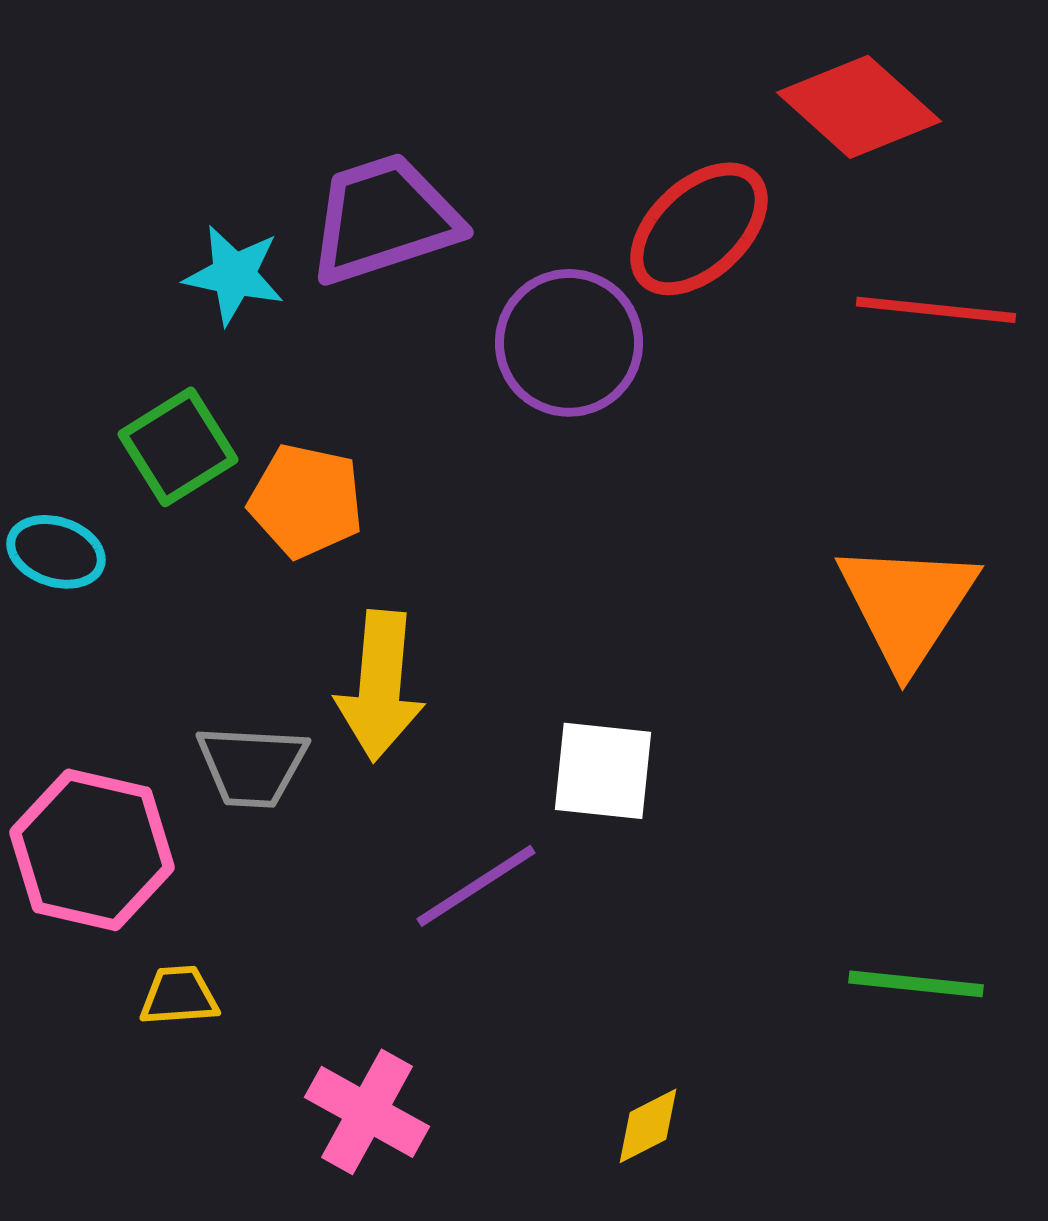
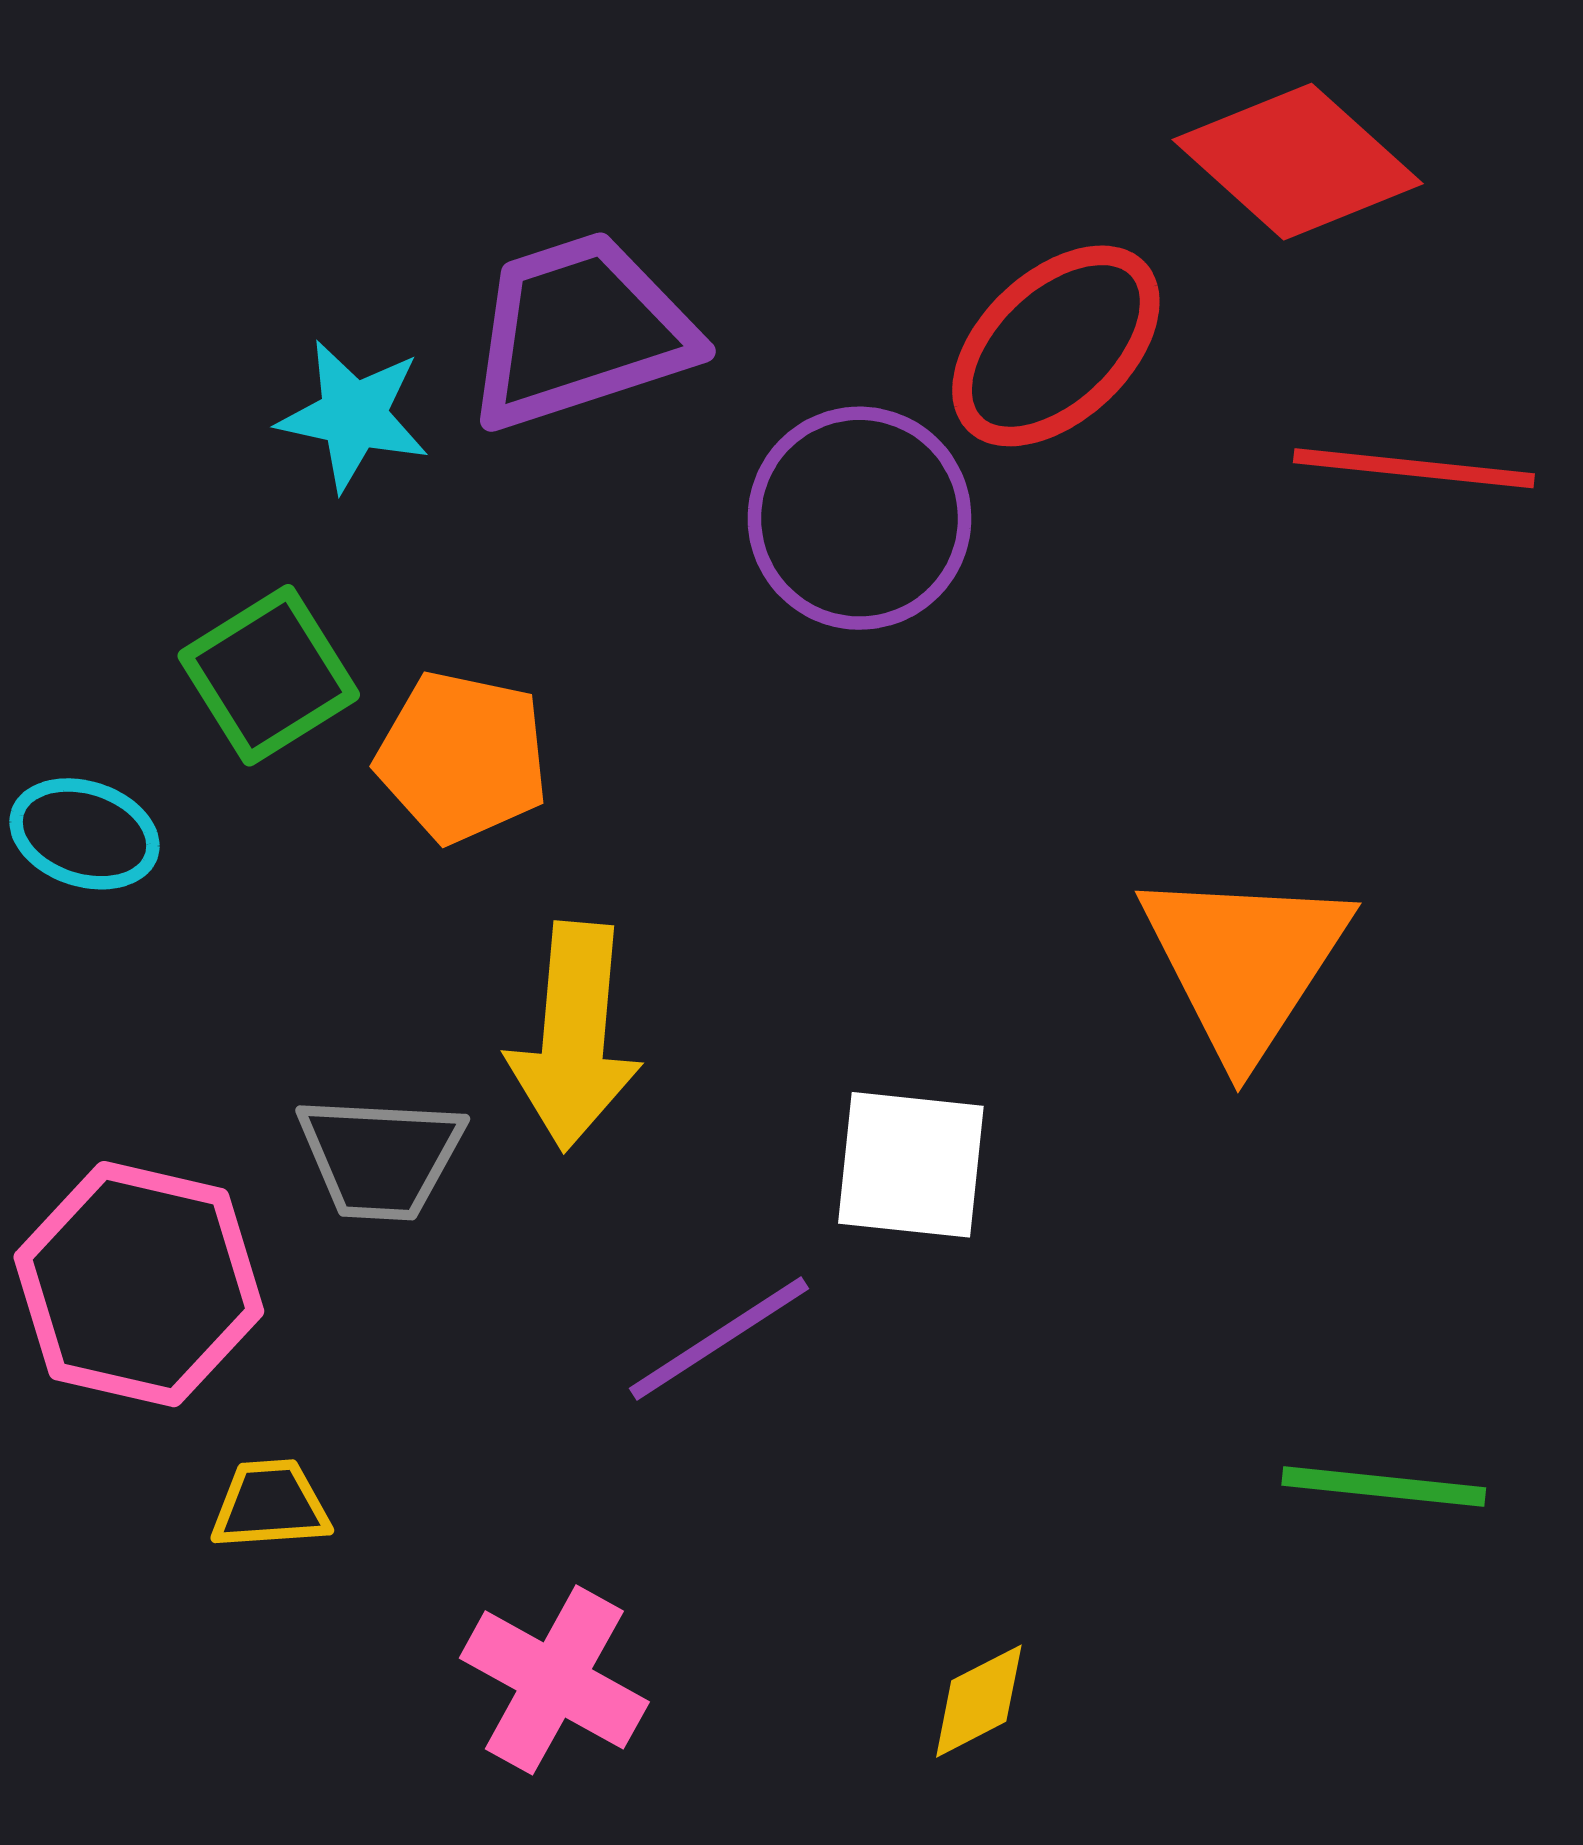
orange triangle: (907, 605) -> (1245, 962), moved

